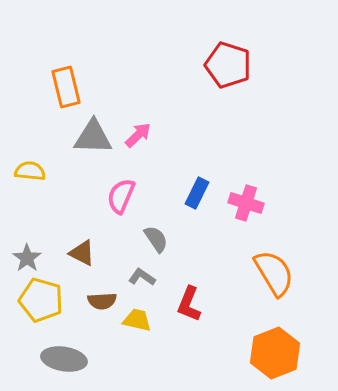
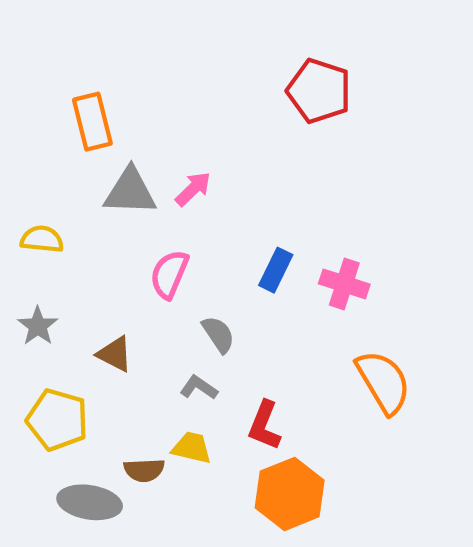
gray star: (27, 258) -> (38, 326), moved
brown semicircle: (102, 301) -> (144, 470), moved
orange hexagon: (275, 353) -> (290, 494), moved

